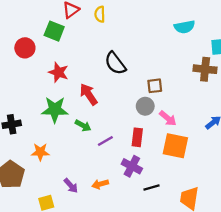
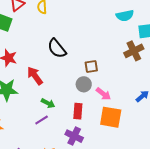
cyan semicircle: (184, 27) -> (125, 16), moved
brown cross: (205, 69) -> (134, 51), turned -30
green arrow: (83, 126) -> (48, 103), moved
purple line: (105, 141) -> (42, 120), moved

